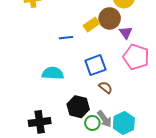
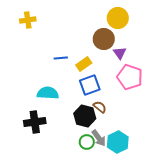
yellow rectangle: (91, 25) -> (84, 64), moved
black hexagon: (78, 107) -> (85, 116), moved
black cross: (40, 122) -> (35, 122), moved

